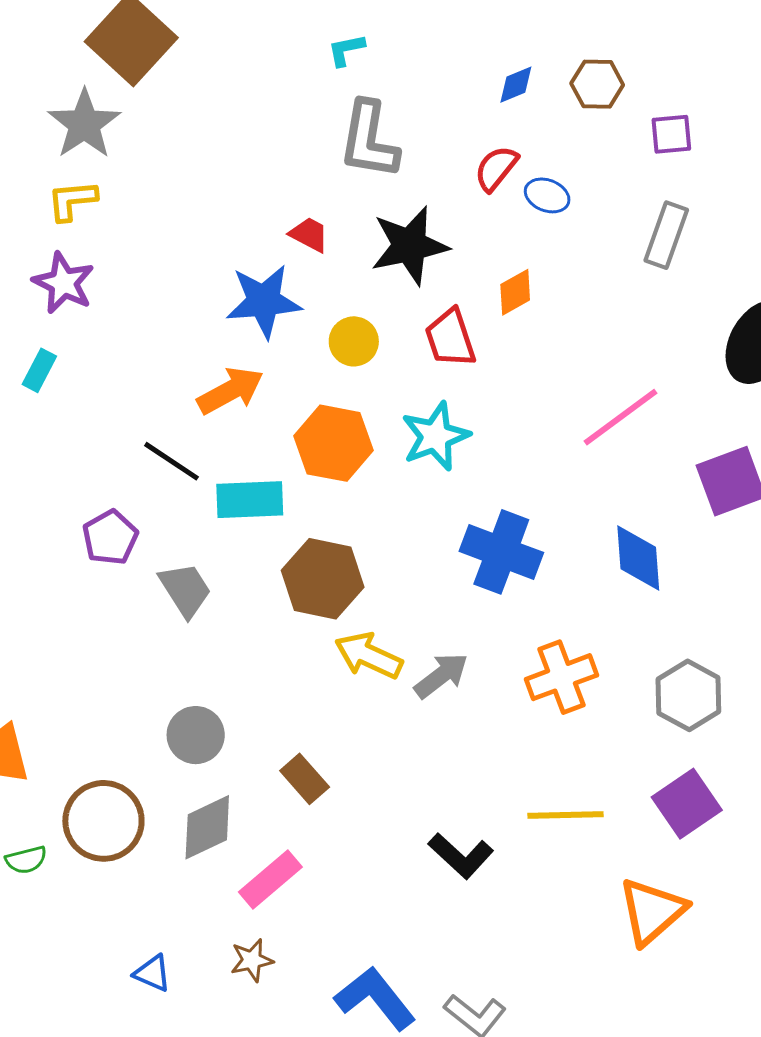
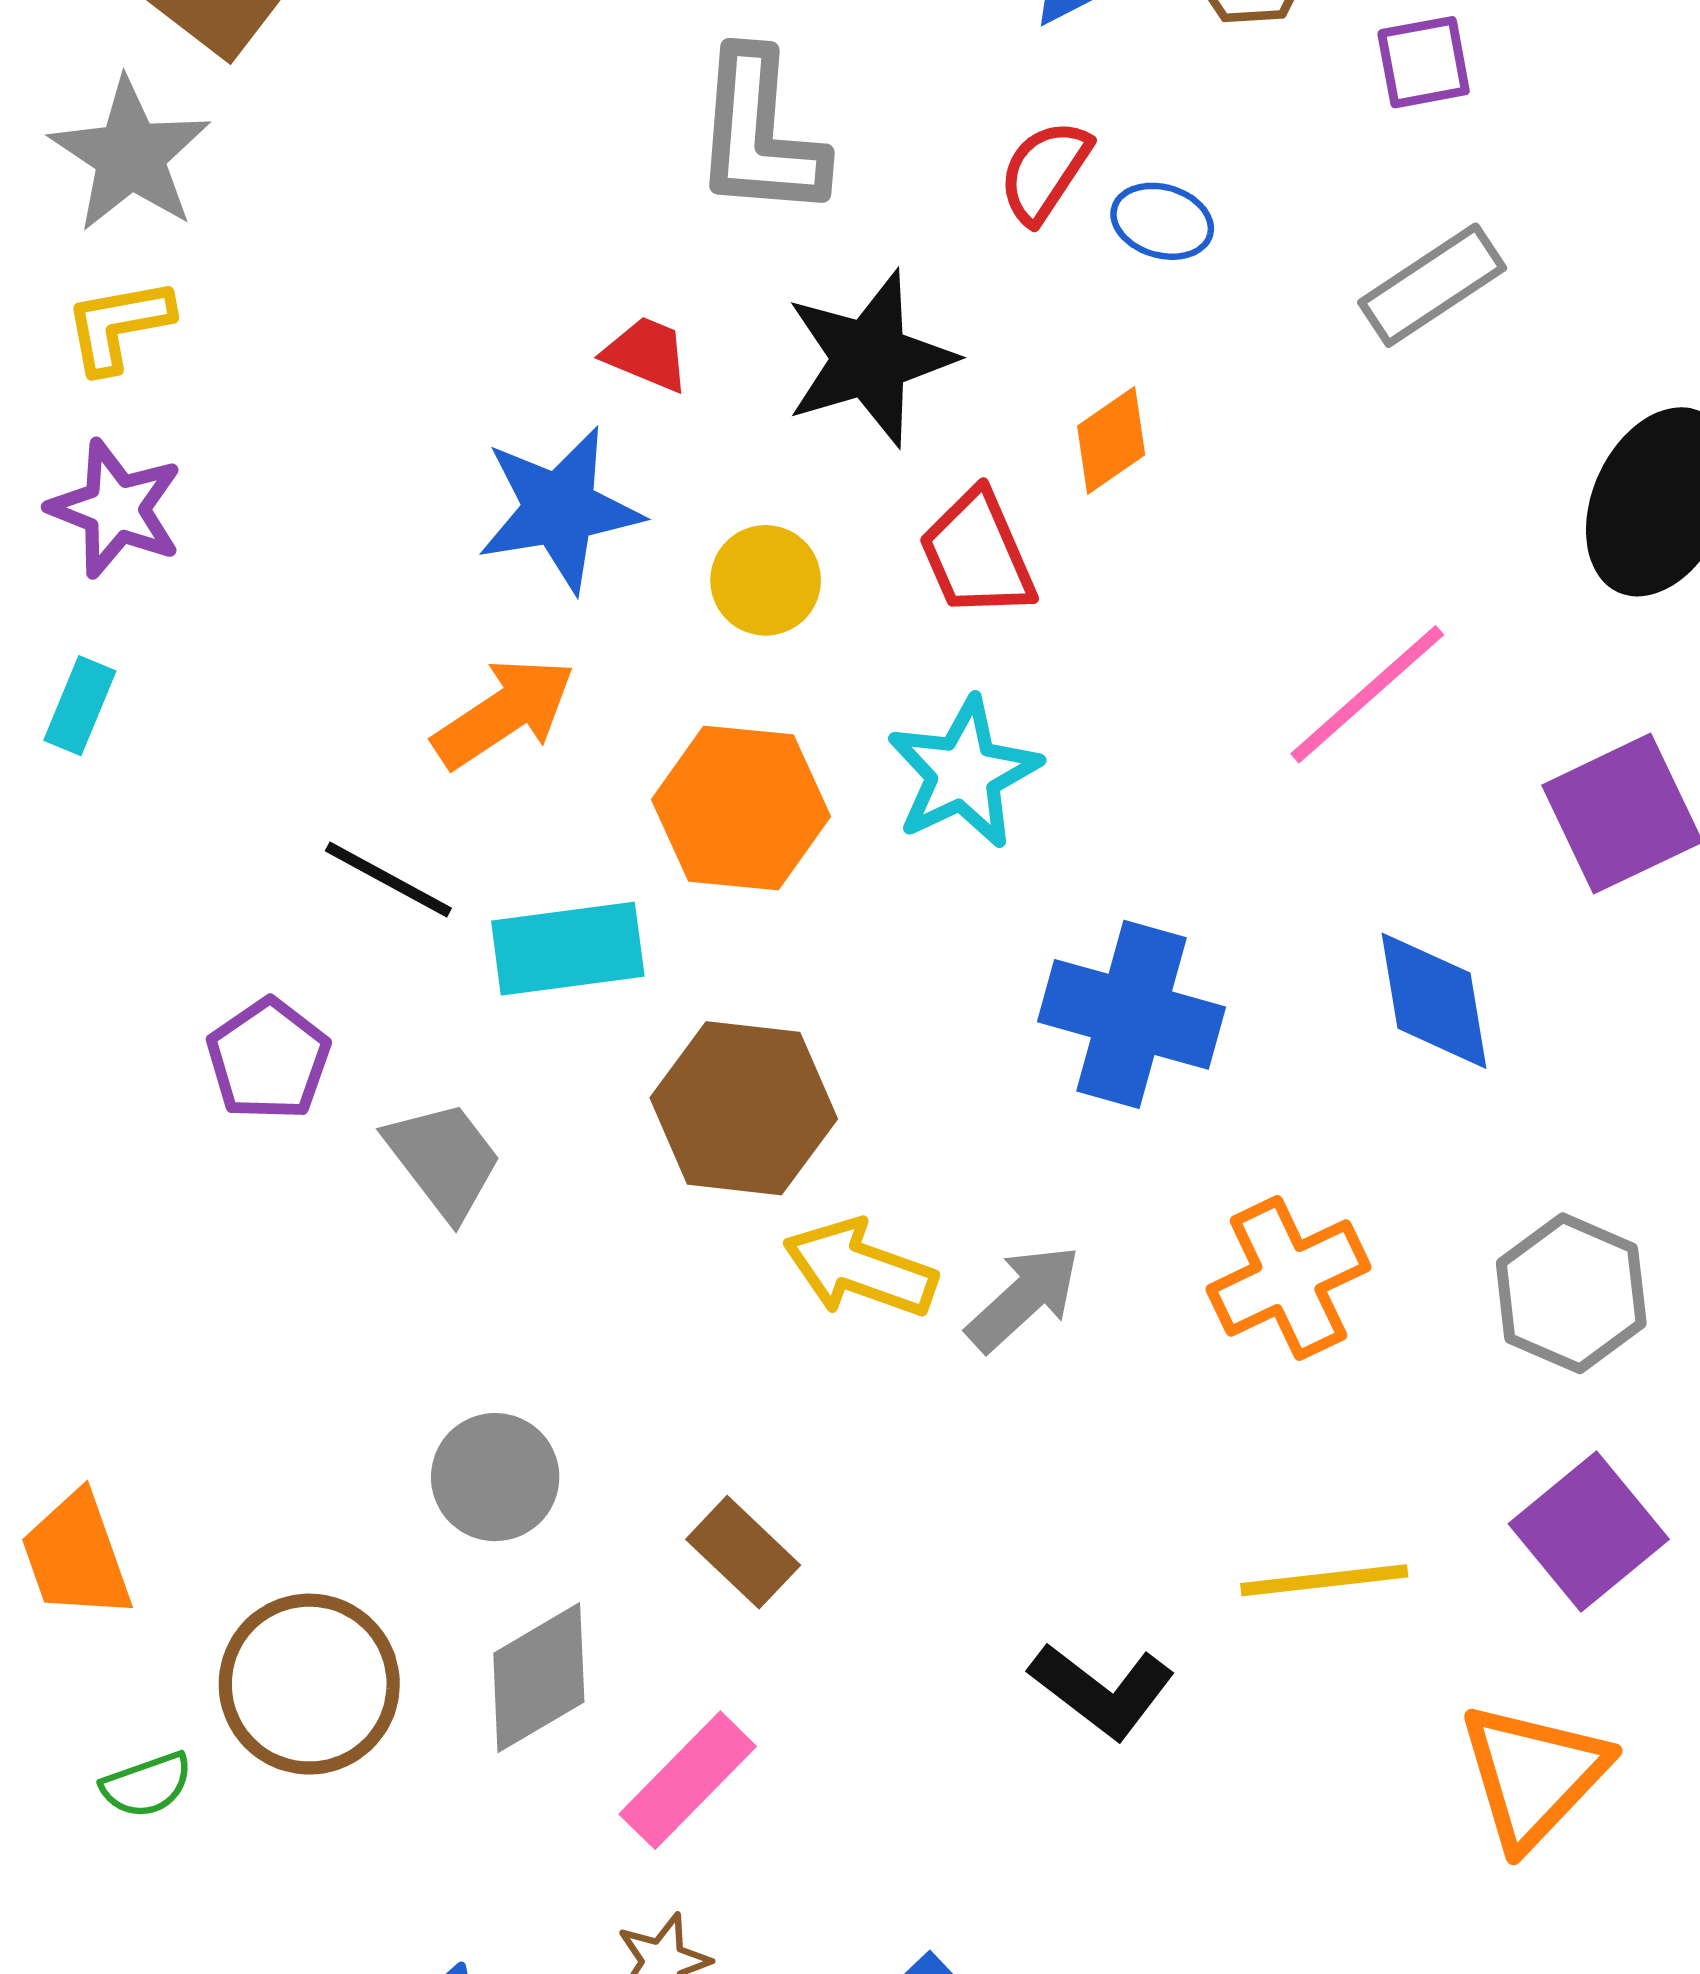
gray rectangle: (666, 235) -> (1432, 285), turned 42

